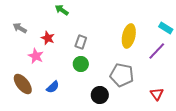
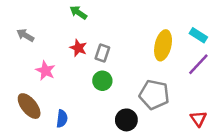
cyan rectangle: (166, 28) -> (198, 35), moved
red star: (48, 38) -> (78, 48), moved
blue semicircle: (53, 87) -> (62, 119), moved, turned -40

